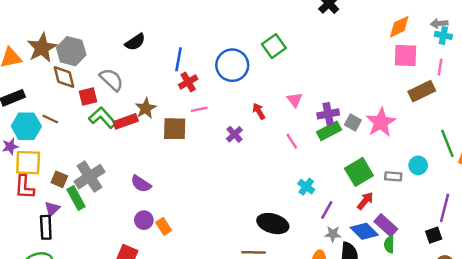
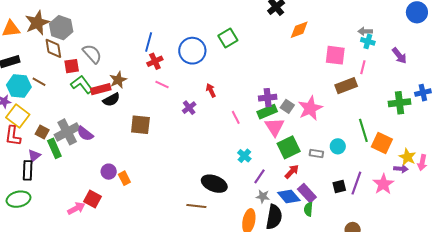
orange diamond: (399, 27) -> (299, 30), moved
black semicircle: (135, 42) -> (111, 100), moved
pink triangle: (295, 100) -> (274, 127), moved, size x1.5
pink line: (199, 109) -> (162, 85), turned 32
brown square: (175, 129) -> (140, 125), moved
yellow square: (28, 163) -> (18, 116), turned 30
purple semicircle: (141, 184) -> (85, 134), moved
black square: (434, 235) -> (339, 186), moved

